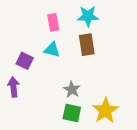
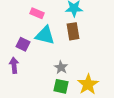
pink rectangle: (53, 22) -> (37, 13), moved, turned -56
cyan triangle: (52, 50) -> (45, 35), size x1.5

